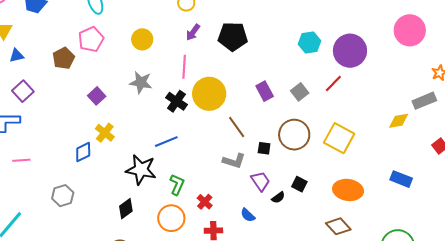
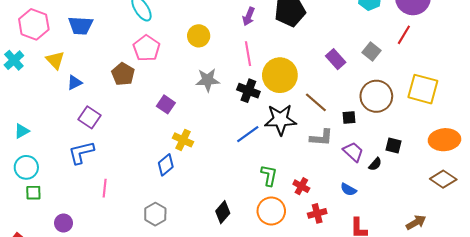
pink line: (21, 160) -> (105, 188), turned -66
black star: (141, 170) -> (280, 120), moved

